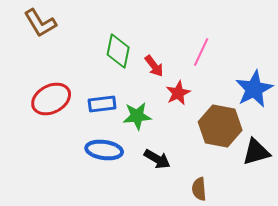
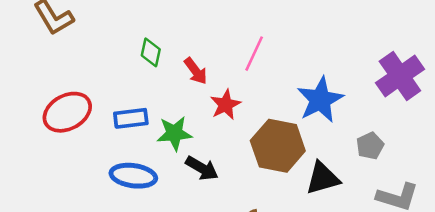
green diamond: (118, 51) -> (151, 52), size x0.7
black arrow: (157, 159) -> (202, 168), moved

